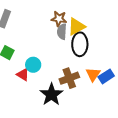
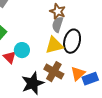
yellow triangle: (77, 26) -> (54, 45), moved
brown cross: (69, 78) -> (54, 72), turned 36

